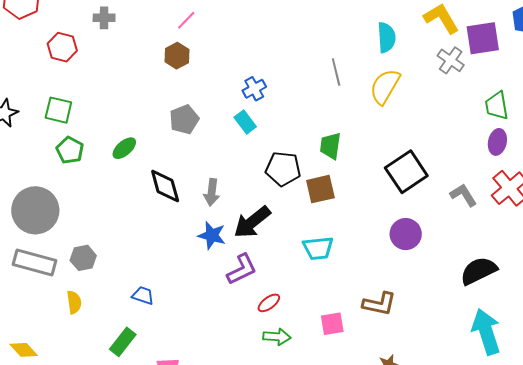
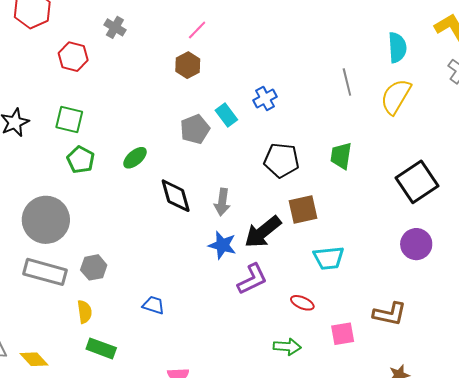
gray cross: (104, 18) -> (115, 27), turned 30
cyan rectangle: (245, 122) -> (226, 115), moved
black pentagon: (283, 169) -> (281, 160), moved
brown square: (320, 189) -> (303, 209), moved
red ellipse: (269, 303) -> (302, 303), moved, turned 60
green rectangle: (123, 342) -> (101, 348), moved, turned 72

